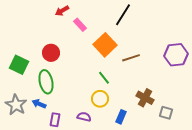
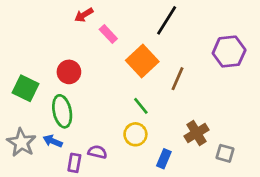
purple hexagon: (176, 55) -> (229, 52), moved
brown line: (131, 58) -> (177, 79), turned -48
brown cross: (145, 98) -> (196, 133), turned 30
purple semicircle: (84, 117) -> (97, 152), moved

